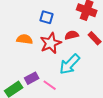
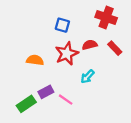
orange semicircle: (25, 39) -> (35, 60), moved
cyan arrow: (70, 64) -> (87, 77), size x0.6

